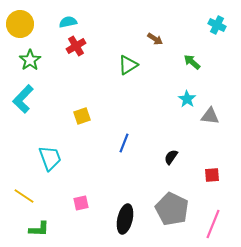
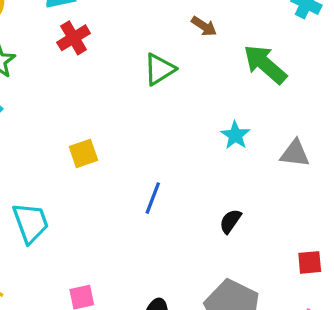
green arrow: (192, 62) -> (265, 64), size x1.6
cyan star: (187, 99) -> (235, 135), moved
red square: (212, 175) -> (310, 262), moved

